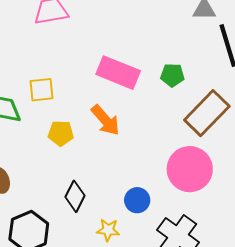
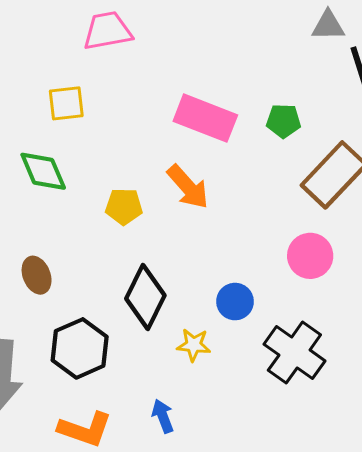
yellow square: (41, 90) -> (66, 103), moved
pink circle: (190, 169) -> (310, 256), size x0.7
black diamond: (75, 196) -> (145, 297), size x1.4

